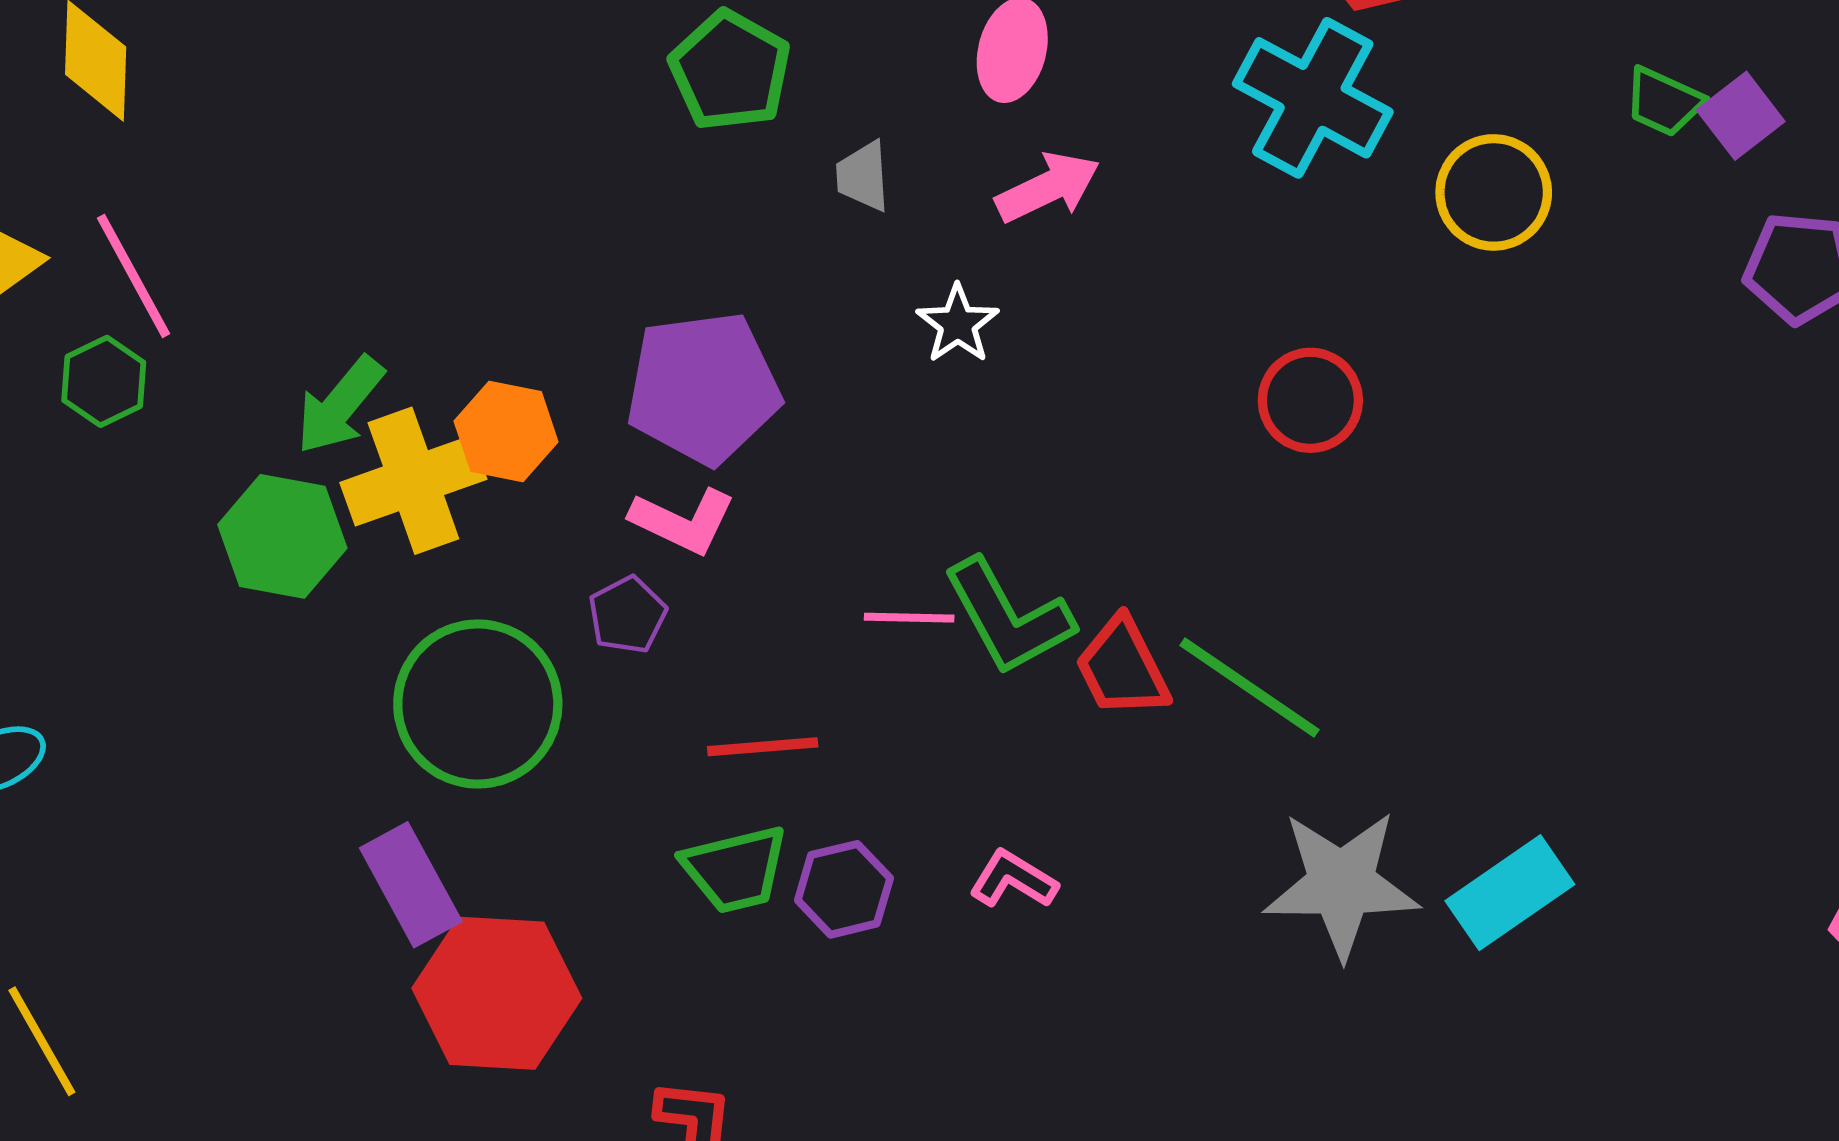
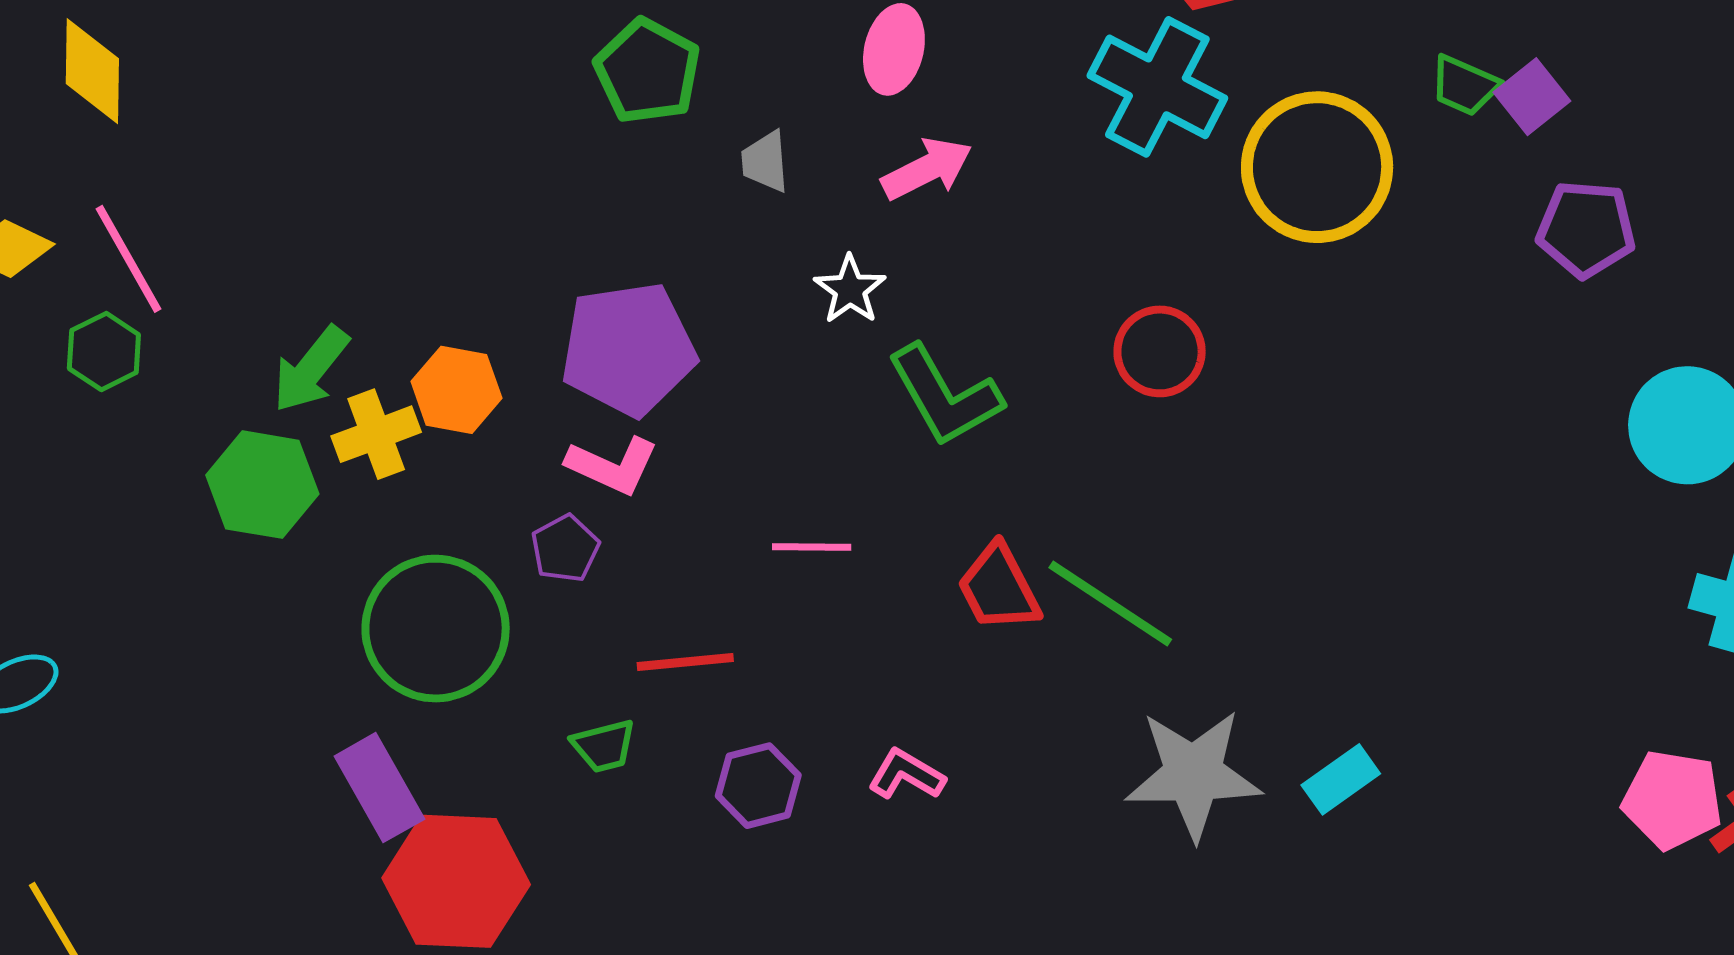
yellow circle: (1494, 192) -> (1317, 167), size x1.5
yellow cross: (413, 481) -> (376, 434), size x0.7
green L-shape: (1008, 617) -> (945, 396), moved
green trapezoid: (735, 869) -> (604, 746), moved, size x0.7
cyan rectangle: (1510, 893) -> (1341, 779), size x0.7

